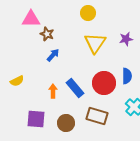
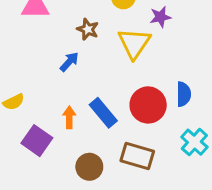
brown star: (47, 34) -> (88, 29), moved
purple star: (126, 39) -> (160, 17), moved
purple square: (36, 119) -> (37, 141), moved, turned 30

